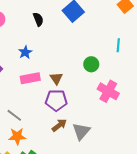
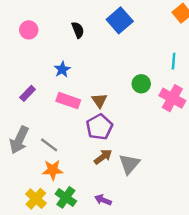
pink rectangle: (30, 78) -> (68, 101), turned 30
pink cross: (108, 91) -> (172, 98), moved
purple pentagon: (56, 100) -> (99, 127), turned -30

